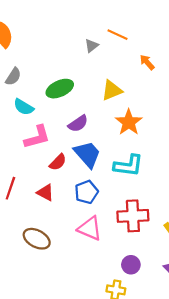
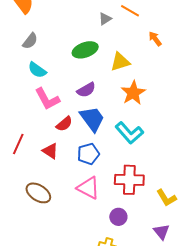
green ellipse: (60, 89) -> (85, 50), moved
pink L-shape: (37, 137) -> (47, 99), turned 72
cyan L-shape: (128, 166) -> (129, 133), turned 36
purple circle: (131, 265) -> (118, 217), moved

